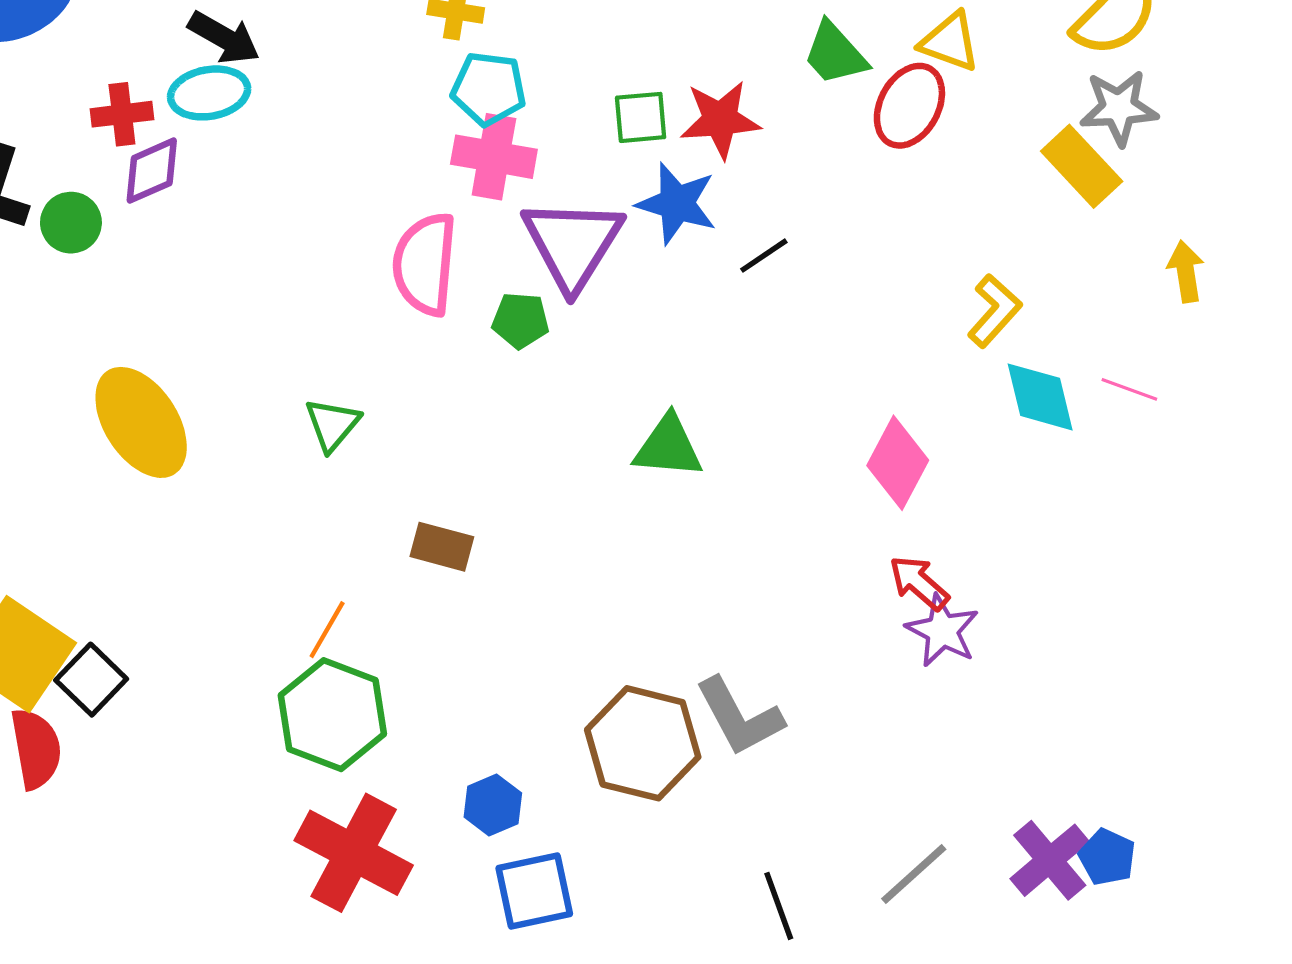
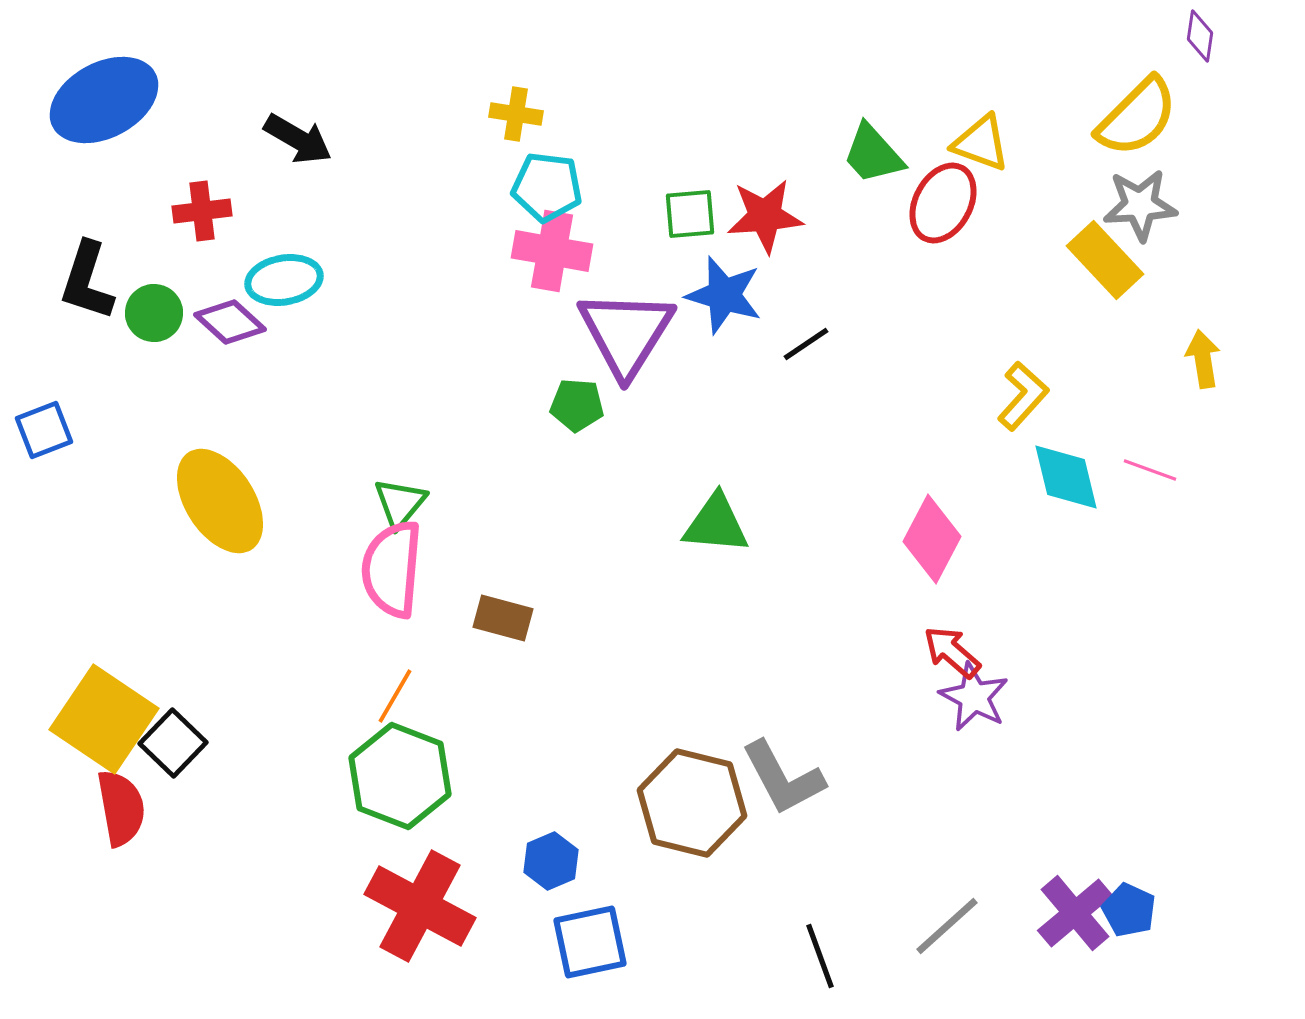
cyan ellipse: (209, 93) -> (284, 280), moved
purple diamond: (152, 171) -> (230, 322), moved, turned 66
pink semicircle: (425, 264) -> (392, 569), moved

